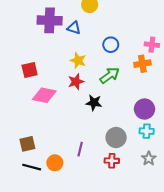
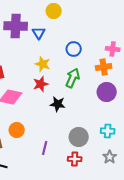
blue triangle: (74, 28) -> (39, 33), turned 40
green arrow: (110, 75) -> (73, 78), turned -30
purple circle: (145, 109) -> (107, 92), moved
orange circle: (55, 163) -> (17, 130), moved

